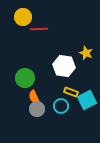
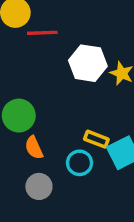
white hexagon: (64, 66) -> (88, 63), moved
gray circle: (37, 109) -> (39, 186), moved

